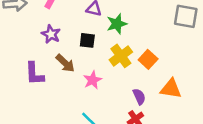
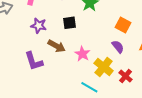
yellow cross: (121, 56) -> (104, 67), moved
purple semicircle: (139, 97) -> (118, 47), moved

